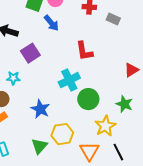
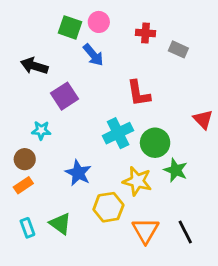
red triangle: (131, 70) -> (203, 119), turned -42
green circle: (88, 99) -> (155, 143), moved
green star: (124, 104) -> (176, 170), moved
yellow star: (105, 126) -> (137, 181), moved, turned -30
green triangle: (39, 146) -> (60, 224), moved, turned -36

